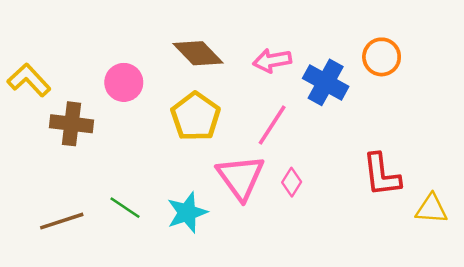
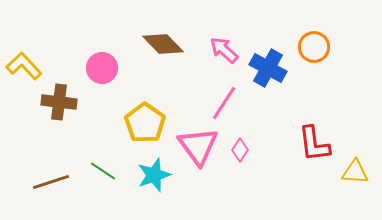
pink arrow: (272, 61) -> (224, 50), turned 52
yellow pentagon: (196, 116) -> (145, 123), moved

